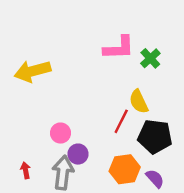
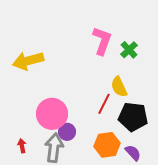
pink L-shape: (119, 48) -> (102, 41), turned -68
pink circle: (60, 133) -> (52, 114), size x1.8

